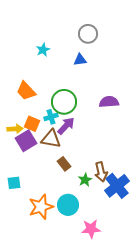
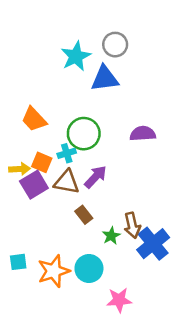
cyan star: (43, 50) -> (76, 56), moved, size x1.6
blue triangle: (80, 60) -> (105, 79), size x1.6
purple arrow: (66, 126) -> (96, 177), moved
cyan square: (14, 183) -> (18, 262), moved

